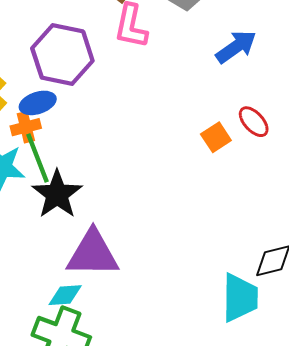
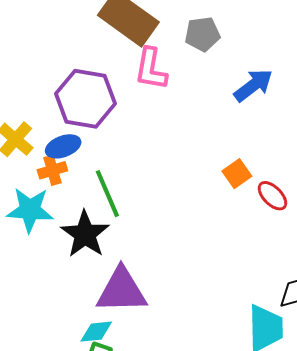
red ellipse: (254, 122) -> (272, 196), moved
green line: (38, 158) -> (107, 194), moved

